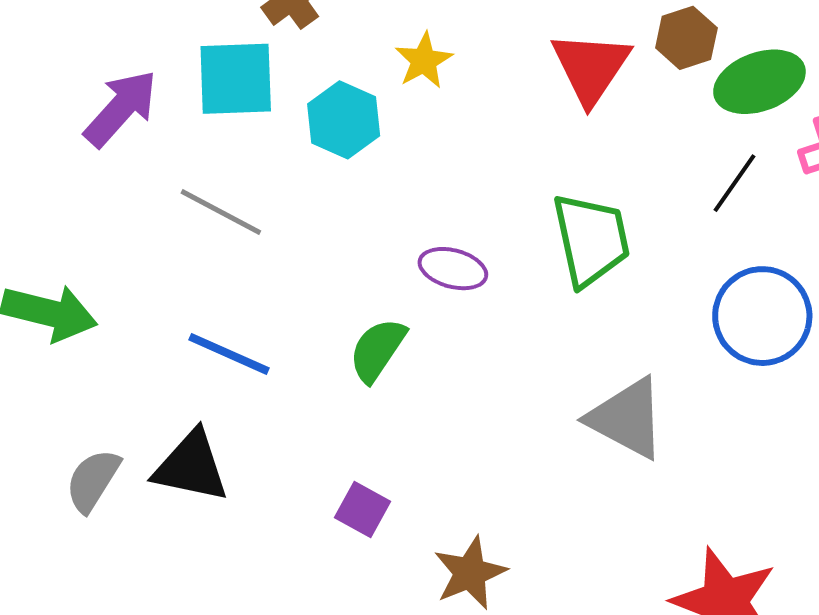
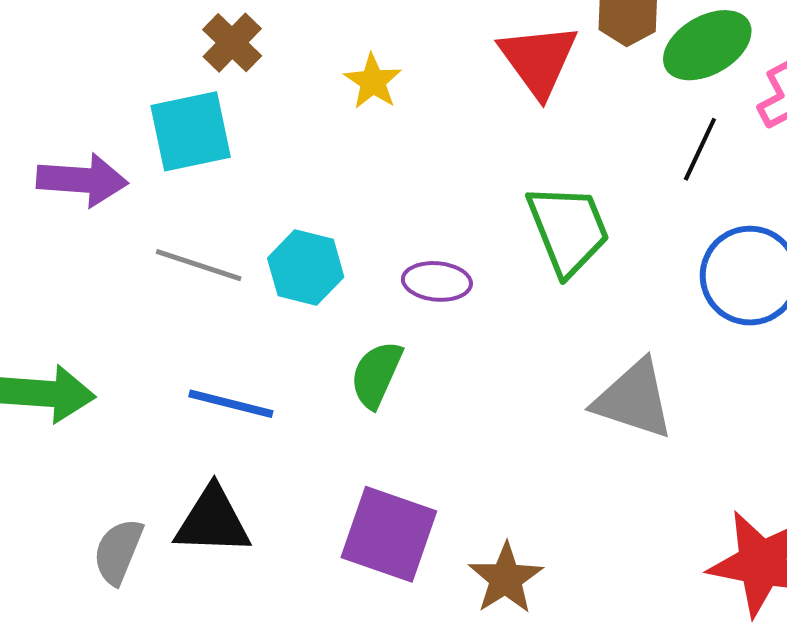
purple arrow: (121, 108) -> (82, 180), turned 62
cyan hexagon: (344, 120) -> (306, 268), moved
purple square: (363, 510) -> (389, 534), size x1.8

